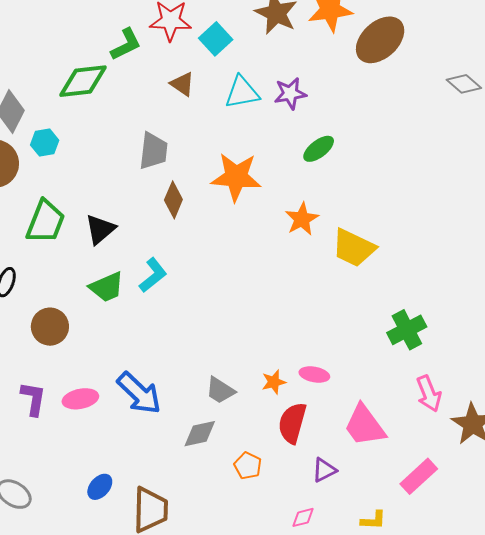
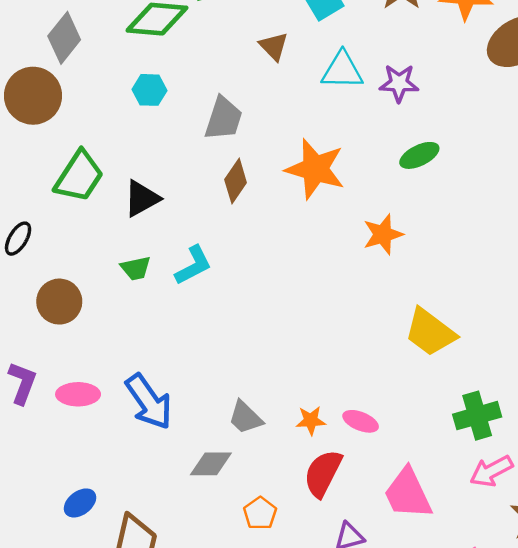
cyan hexagon: (45, 143) -> (150, 90), moved
yellow trapezoid: (354, 248) -> (430, 332), moved
green trapezoid: (107, 287) -> (136, 268), size x0.7
green cross: (407, 330) -> (477, 416), moved
pink arrow: (429, 394) -> (491, 471), turned 72

